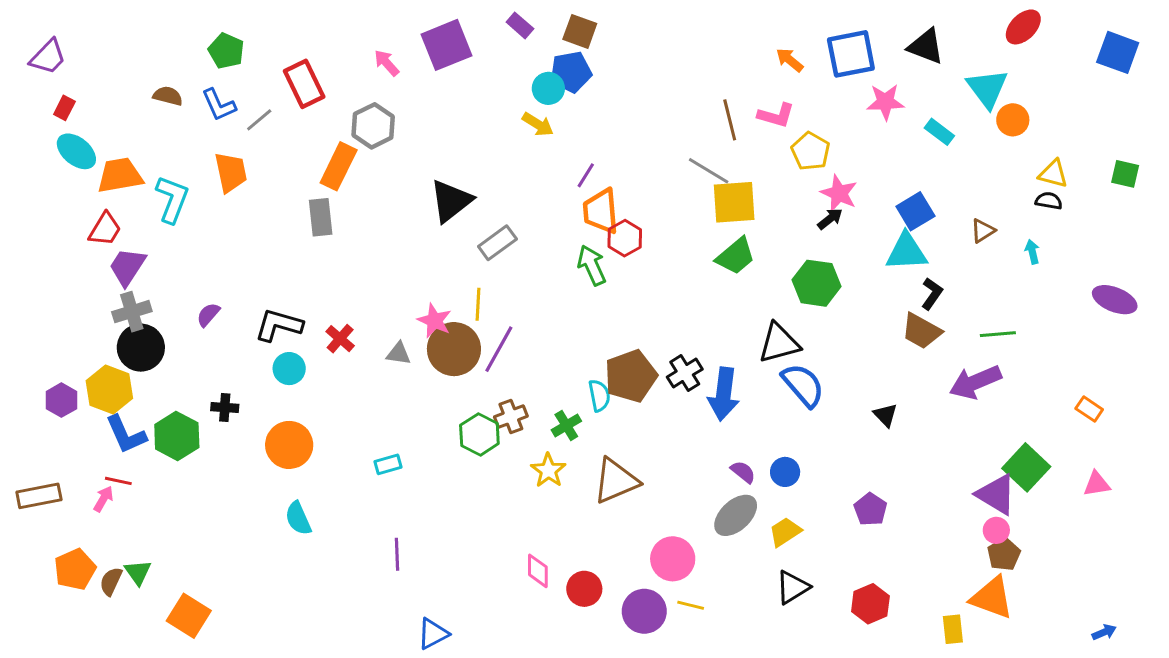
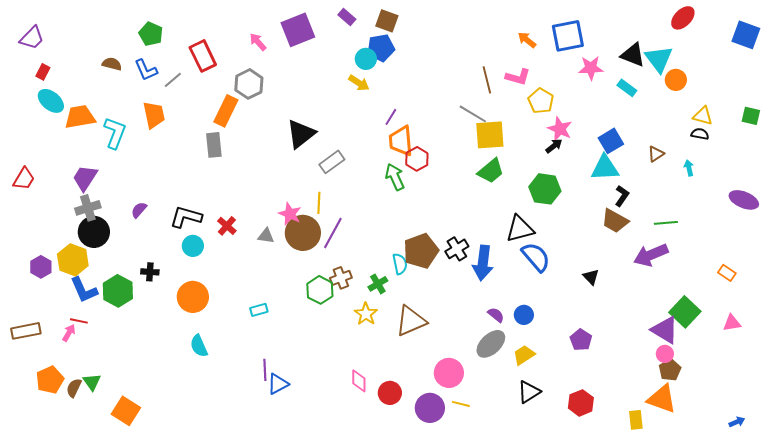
black triangle: (926, 46) -> (633, 55), moved
red trapezoid: (105, 229) -> (24, 179), moved
blue triangle: (433, 634) -> (278, 384), moved

